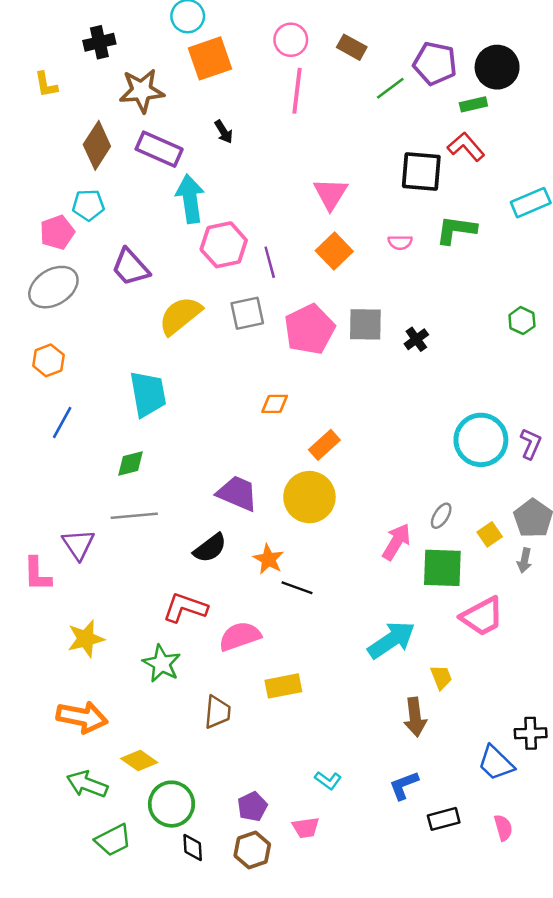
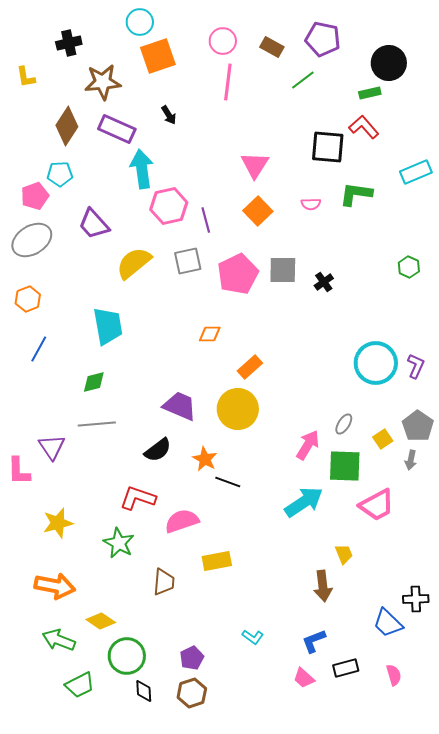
purple pentagon: (435, 63) -> (323, 39), moved
cyan arrow: (391, 640) -> (304, 502), moved
pink trapezoid: (306, 828) -> (304, 678), moved, turned 50

